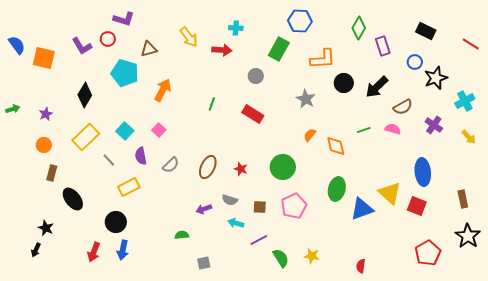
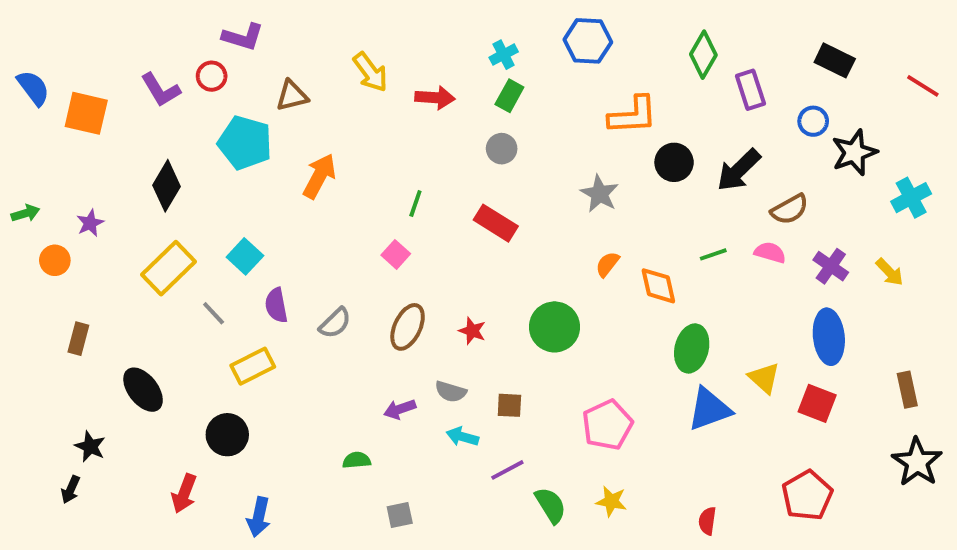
cyan cross: (236, 28) -> (504, 55), moved, turned -32
green rectangle: (279, 49) -> (509, 96), moved, size x0.7
purple cross: (434, 125) -> (831, 266), moved
pink square: (159, 130) -> (396, 254), moved
yellow arrow: (469, 137) -> (890, 272), moved
orange circle: (44, 145) -> (55, 260), moved
brown rectangle: (52, 173) -> (78, 339), moved
green ellipse: (337, 189) -> (692, 348), moved
yellow triangle: (390, 193) -> (764, 378), size x0.7
pink pentagon: (294, 206) -> (607, 425), moved
blue arrow: (123, 250) -> (259, 517), moved
red pentagon: (428, 253) -> (807, 495), moved

